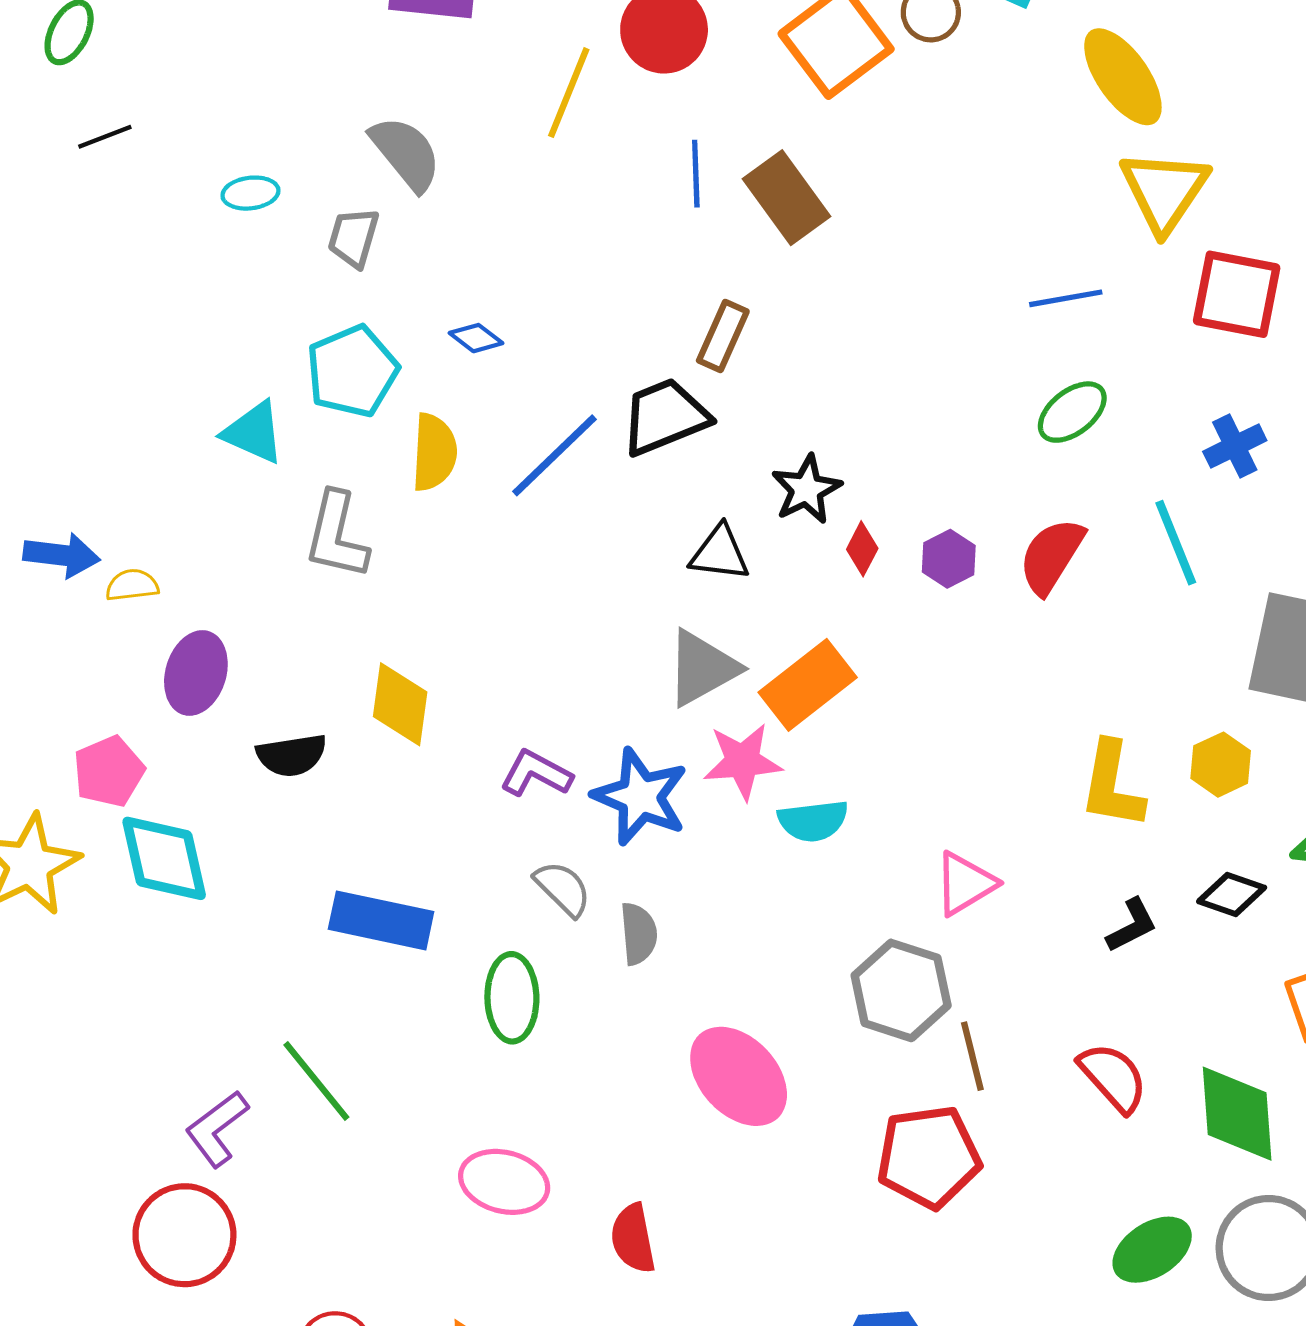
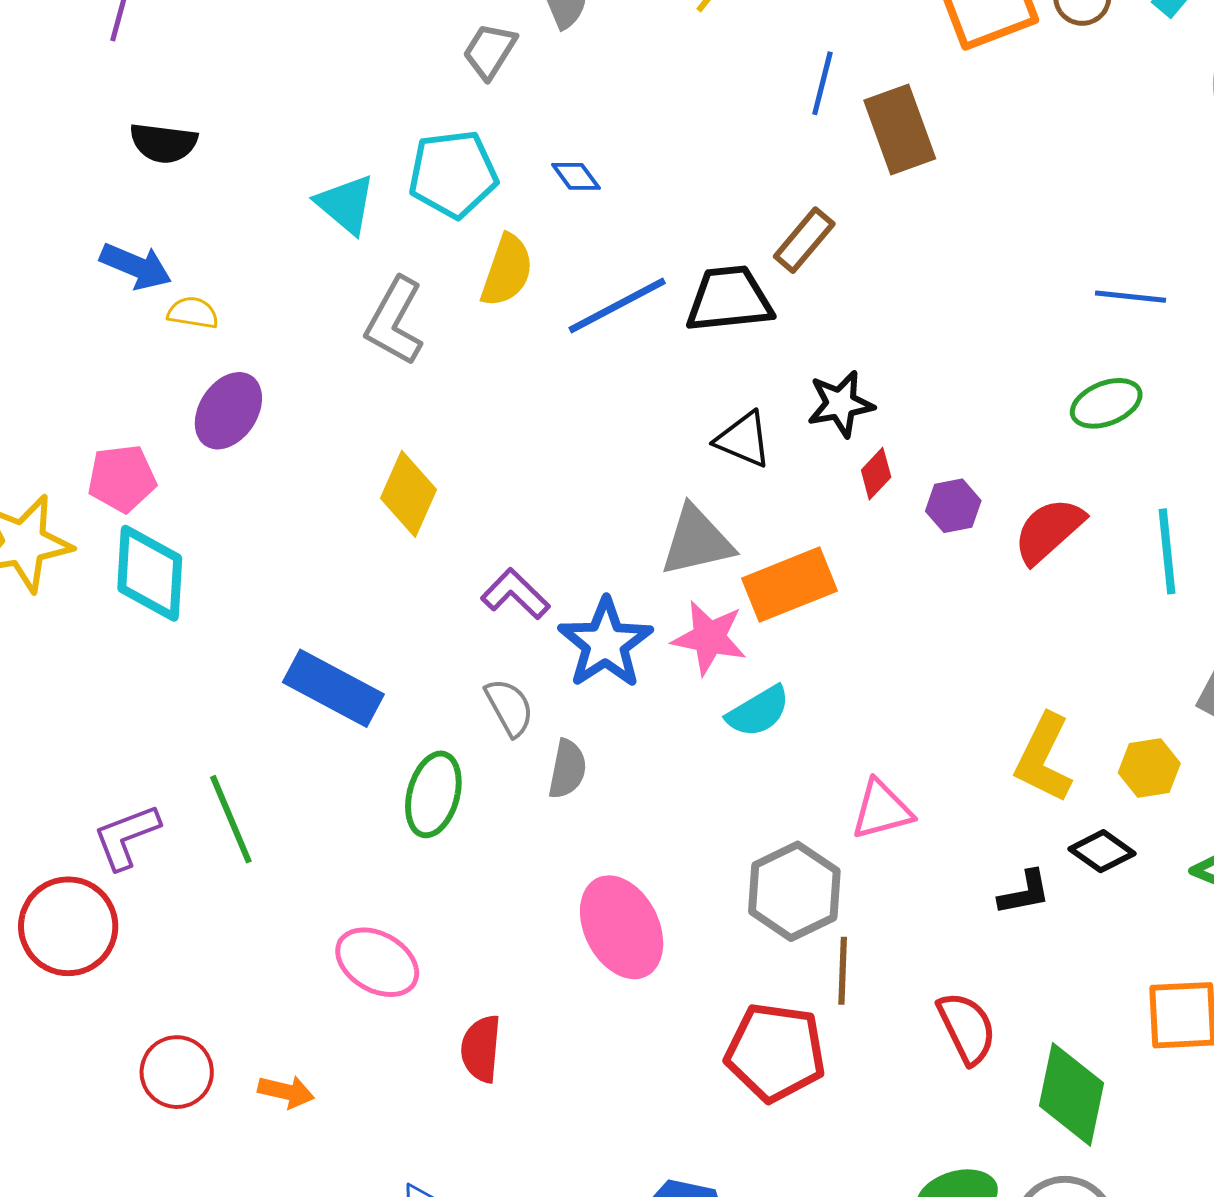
black semicircle: (292, 755) -> (163, 143), moved
cyan semicircle: (813, 821) -> (758, 711), turned -40
black diamond: (1232, 895) -> (1102, 851), moved

